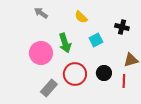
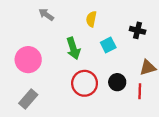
yellow semicircle: (81, 17) -> (91, 19), turned 56
pink circle: (41, 53) -> (28, 60), moved
gray rectangle: (49, 88) -> (28, 99), moved

